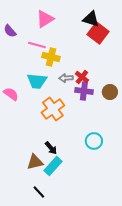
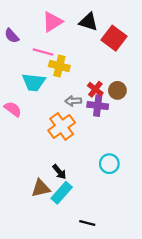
black triangle: (91, 19) -> (88, 22), moved
gray arrow: (66, 78) -> (73, 101), moved
cyan trapezoid: (37, 81) -> (34, 82), moved
brown circle: (110, 92) -> (117, 90), moved
black line: (39, 192) -> (87, 223), moved, turned -32

